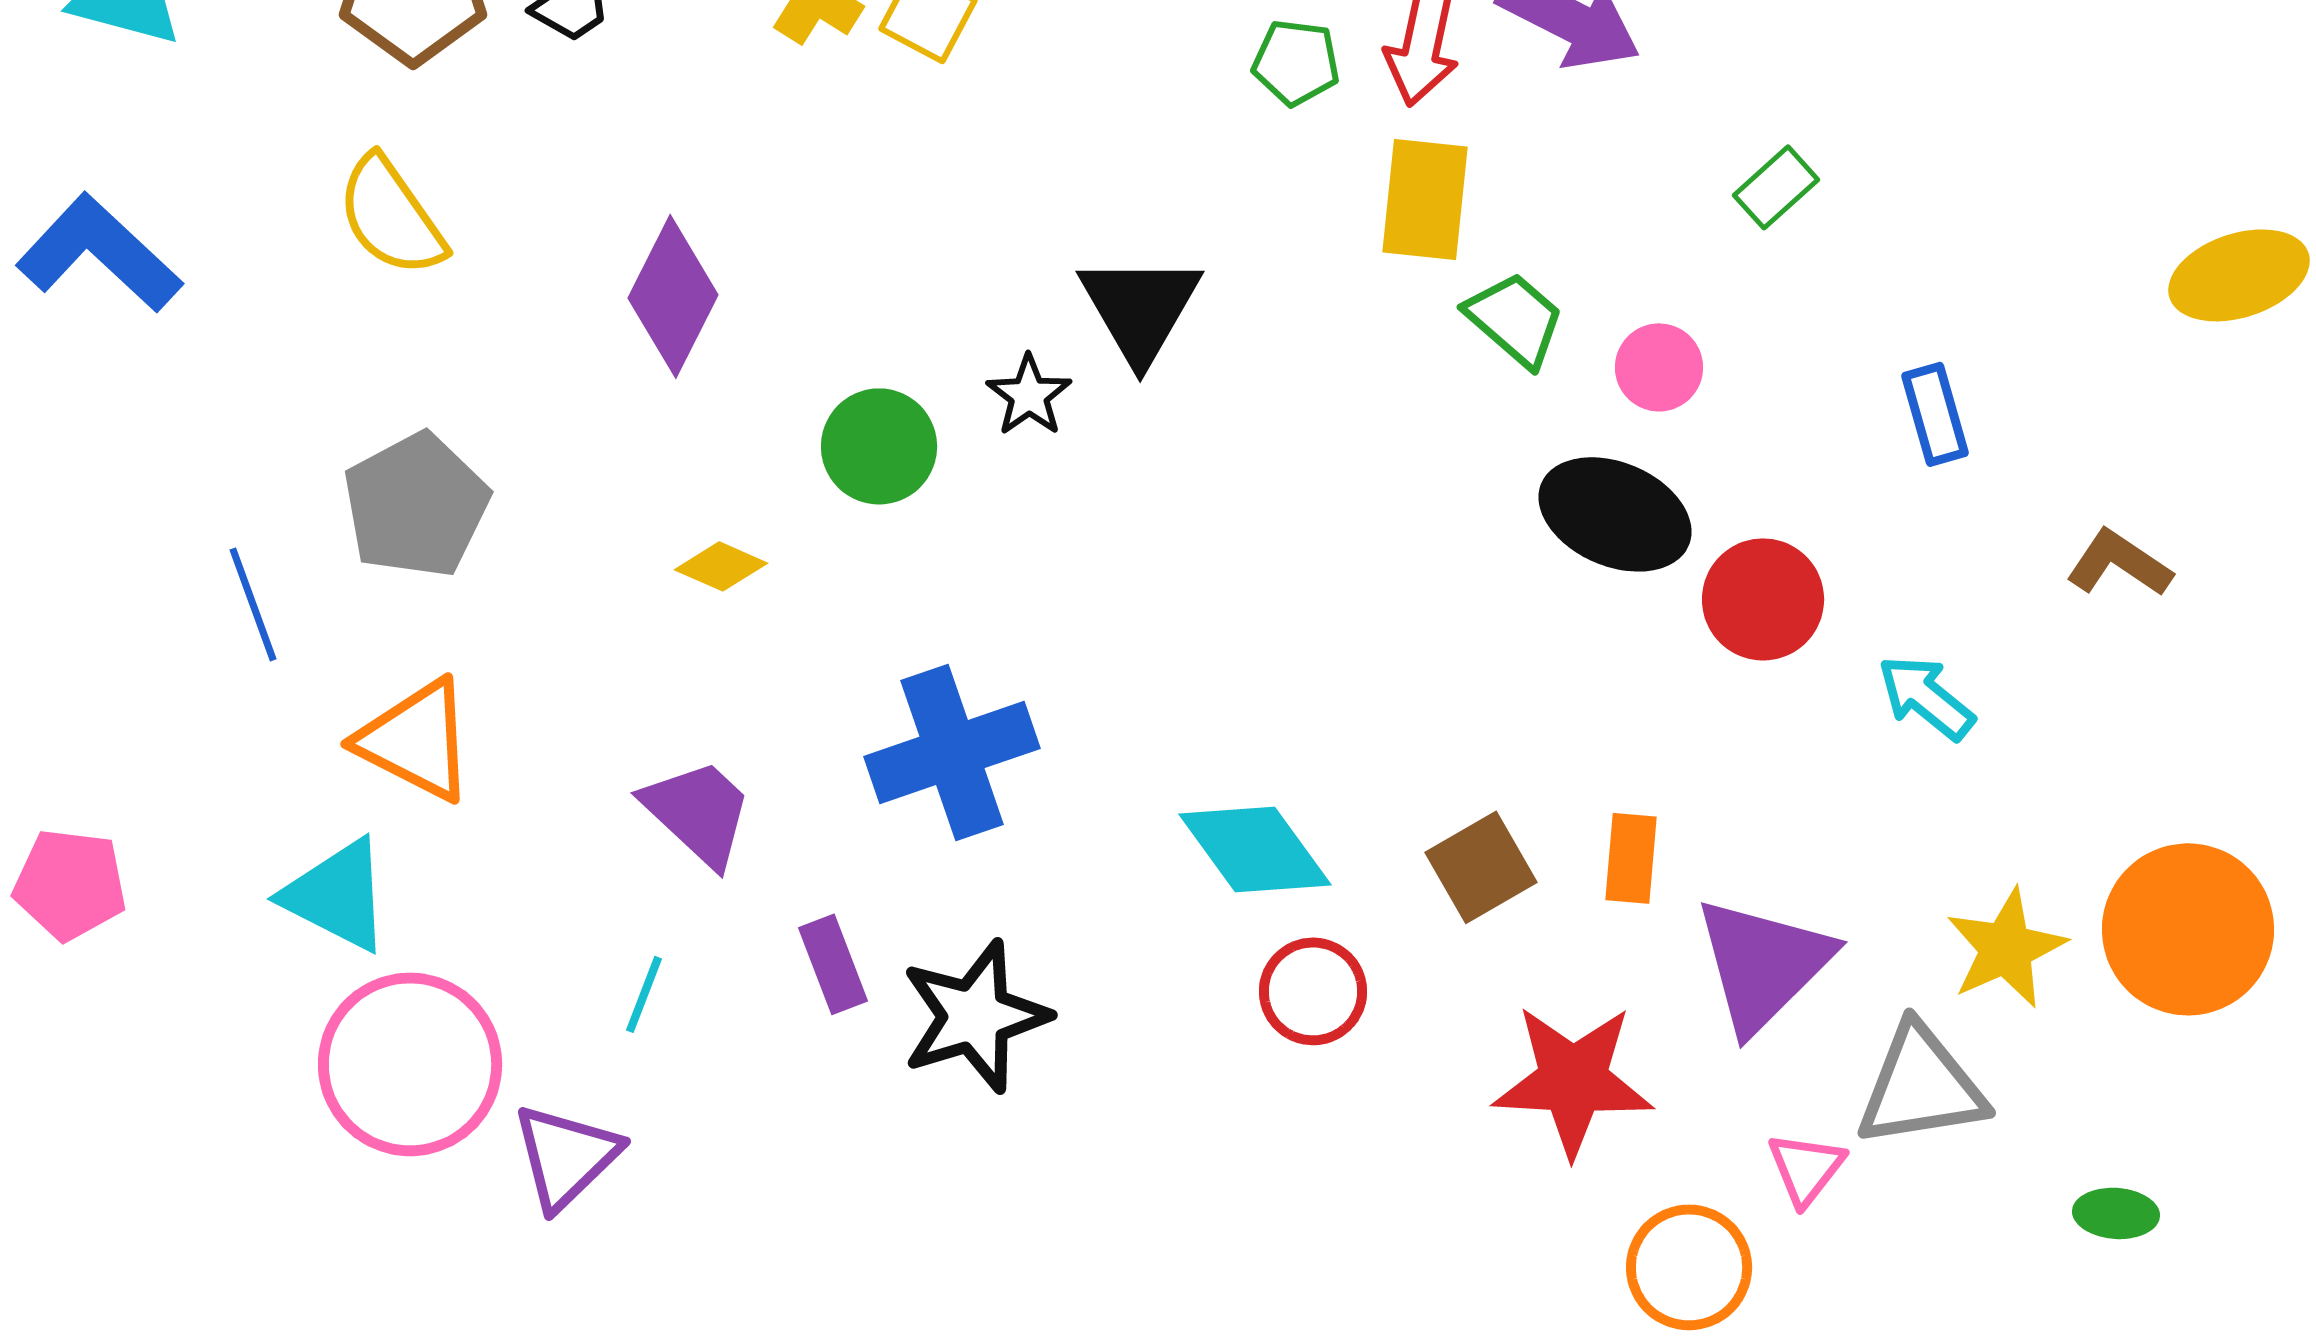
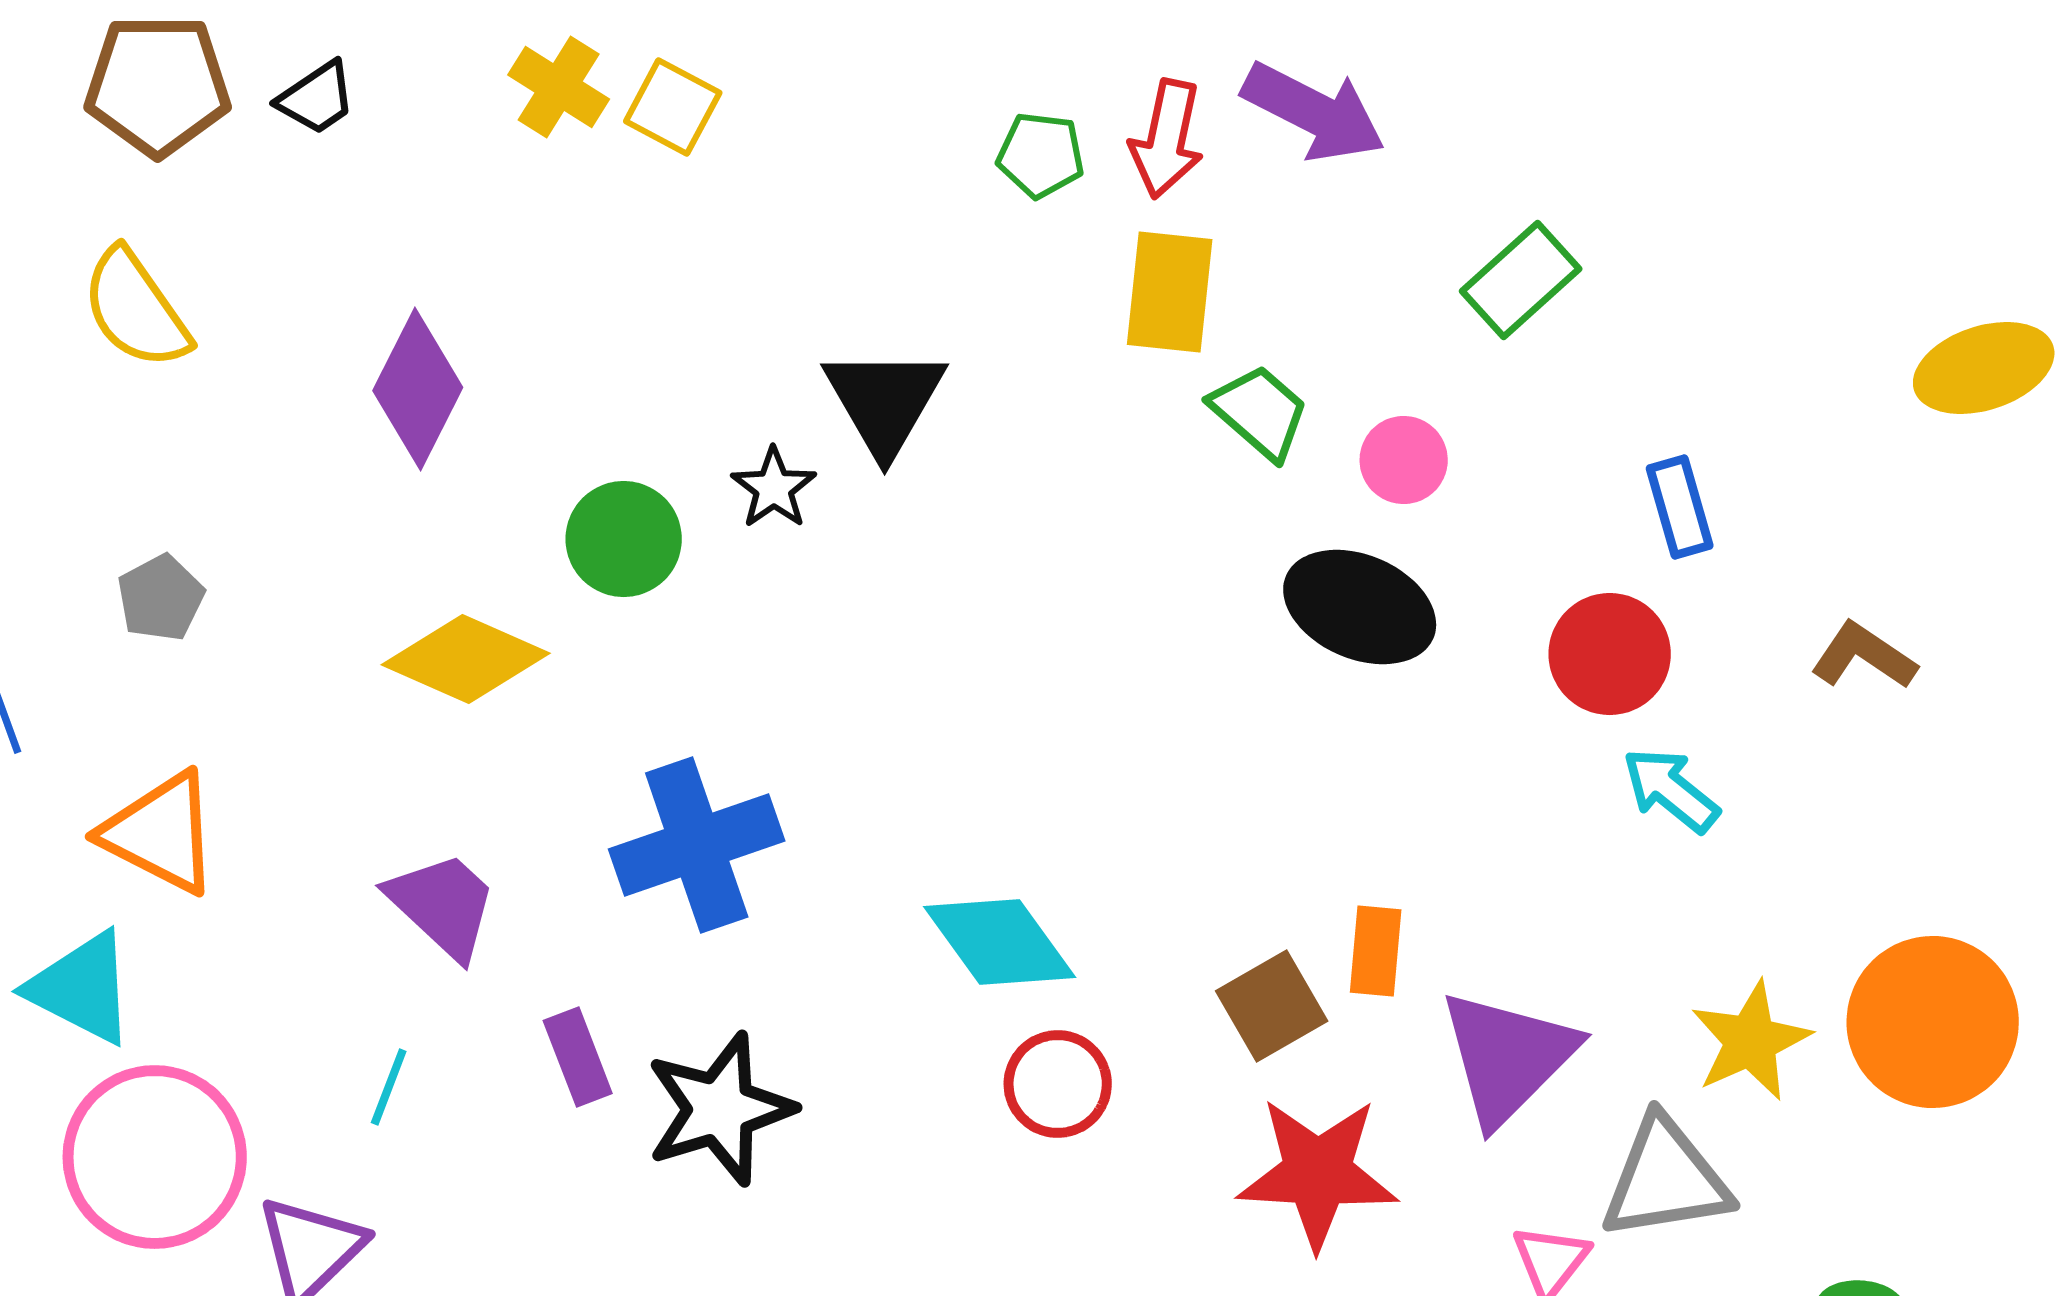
green rectangle: (1776, 187) -> (1521, 280), size x1.4
gray pentagon: (416, 505) -> (161, 598), size x0.6
yellow diamond: (721, 566) -> (466, 659), size x1.8
red circle: (1763, 599) -> (1610, 654), moved
brown square: (1481, 867) -> (1272, 1006), moved

